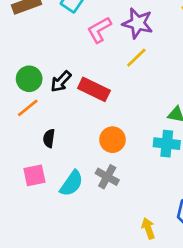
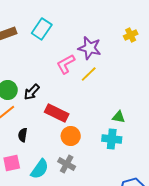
pink L-shape: (99, 30) -> (66, 64), moved
red rectangle: (94, 89) -> (57, 113), moved

